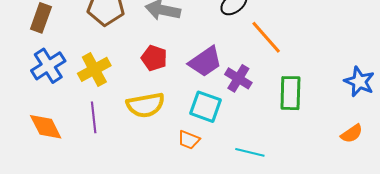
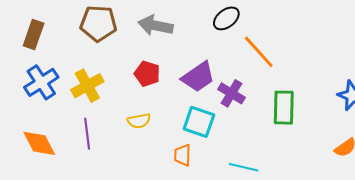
yellow semicircle: (146, 105) -> (139, 121), size x0.6
orange trapezoid: (189, 140) -> (182, 155), turned 70

